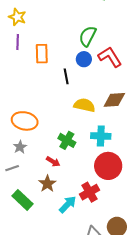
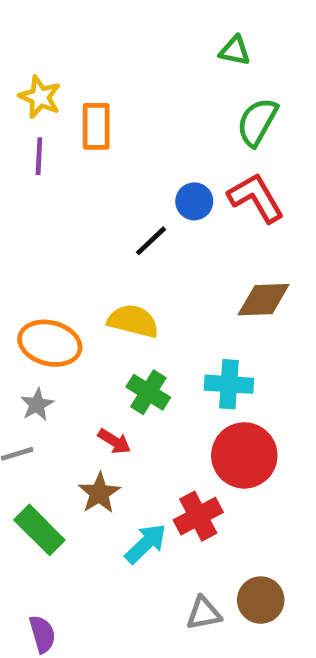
green semicircle: (88, 36) -> (257, 122), moved
orange rectangle: (42, 54) -> (96, 126), moved
black line: (66, 76) -> (151, 241), turned 56
yellow semicircle: (84, 105) -> (133, 321), moved

